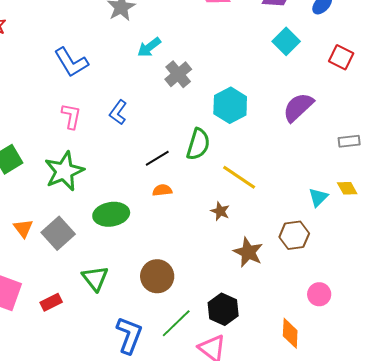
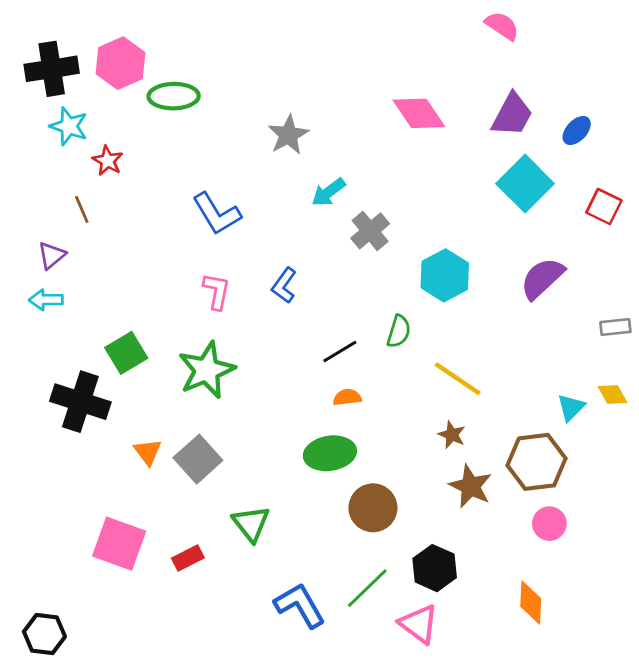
cyan square: (286, 41) -> (525, 184), size x1.4
green semicircle: (198, 144) -> (399, 331), size x0.7
brown star: (220, 211) -> (452, 435), moved
green ellipse: (111, 214) -> (330, 453), moved
brown hexagon: (294, 235) -> (536, 462), size x1.4
brown circle: (157, 276) -> (373, 508), moved
pink circle: (319, 294) -> (549, 524), moved
blue L-shape: (129, 335) -> (300, 605), turned -51

